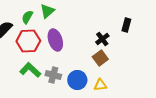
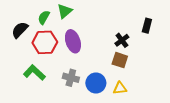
brown square: (100, 58) -> (120, 60), turned -35
green L-shape: (30, 70) -> (34, 73), moved

